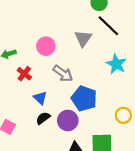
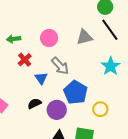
gray triangle: (83, 38) -> (85, 37), turned 30
blue triangle: (40, 98) -> (41, 78), moved
yellow circle: (123, 115) -> (100, 109), moved

